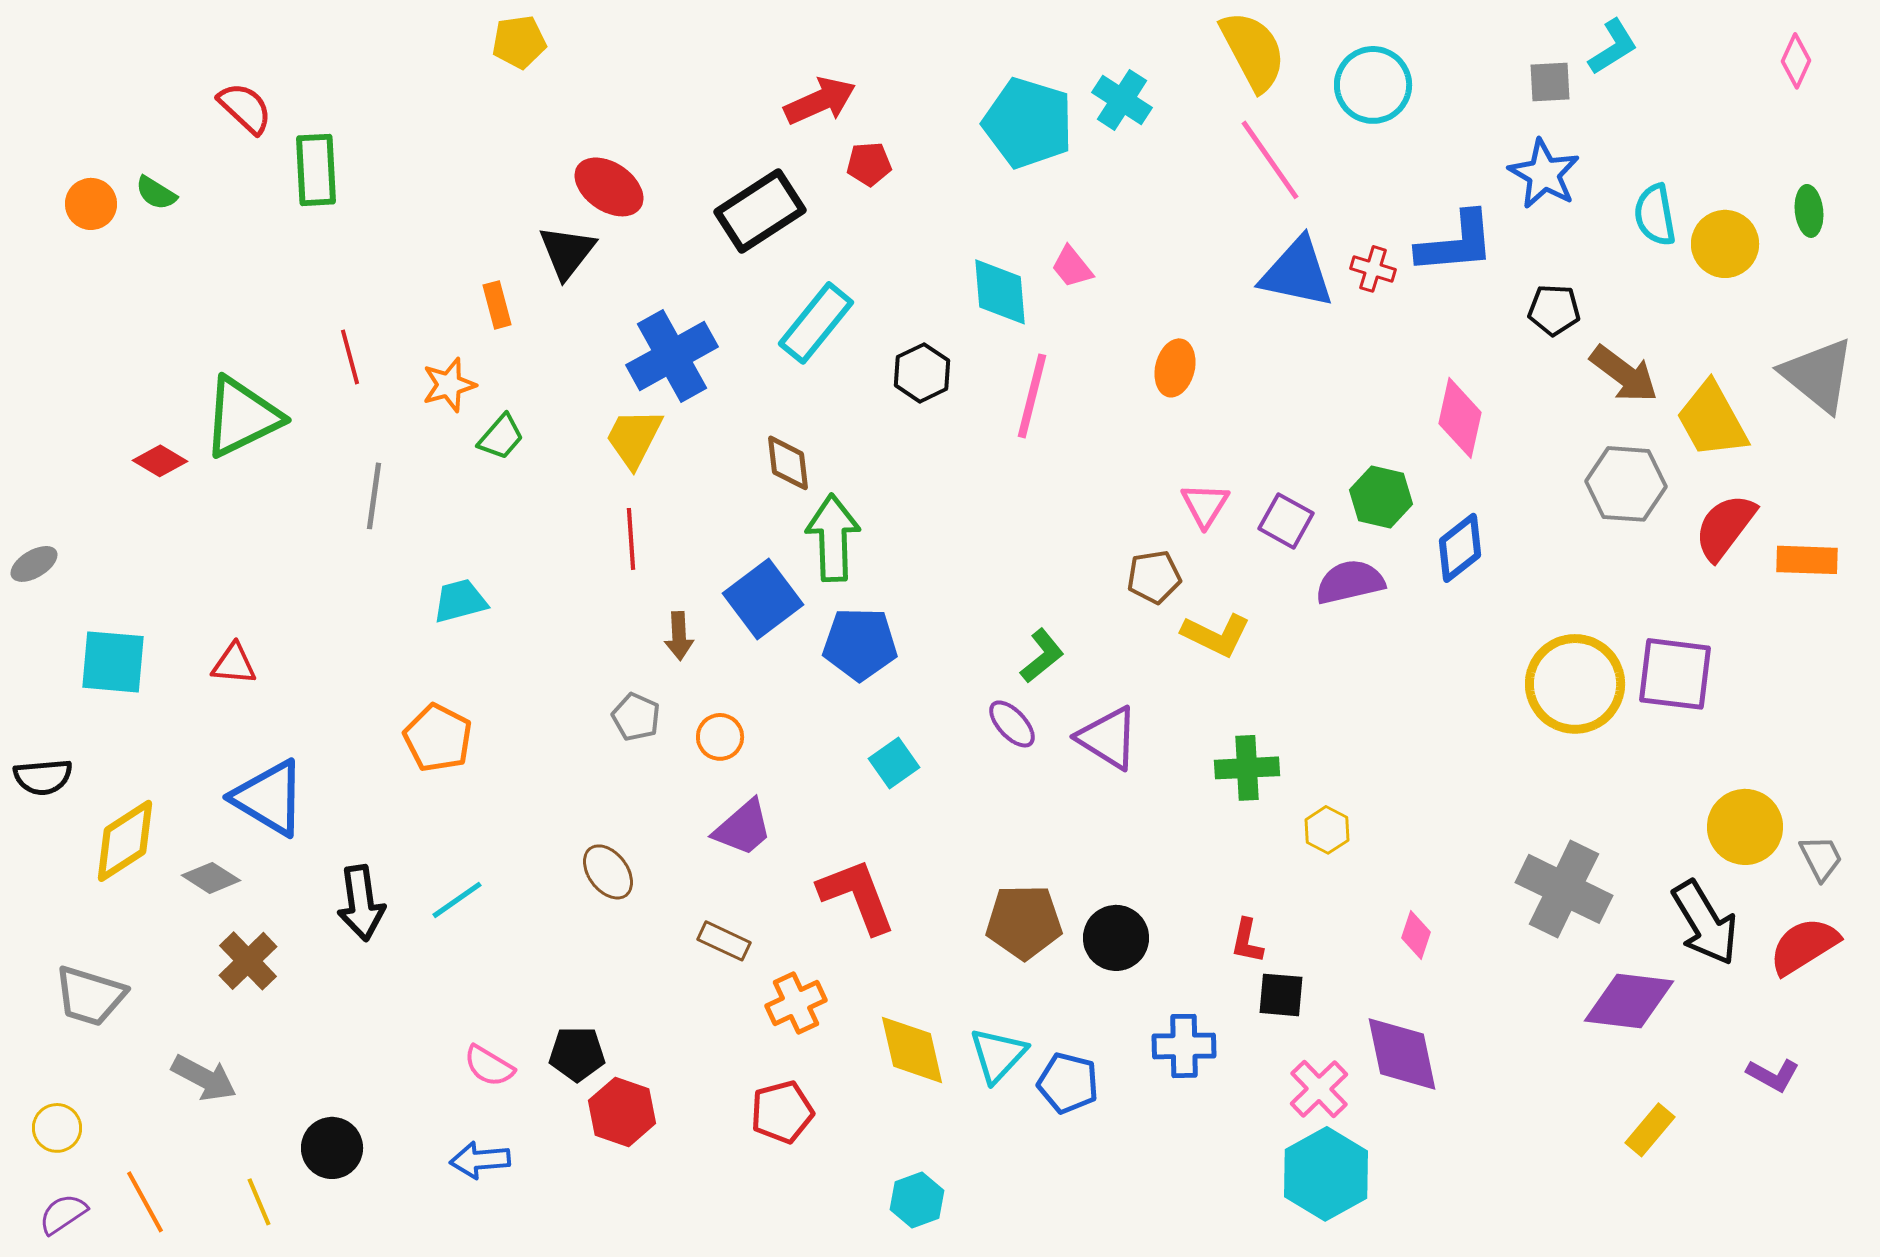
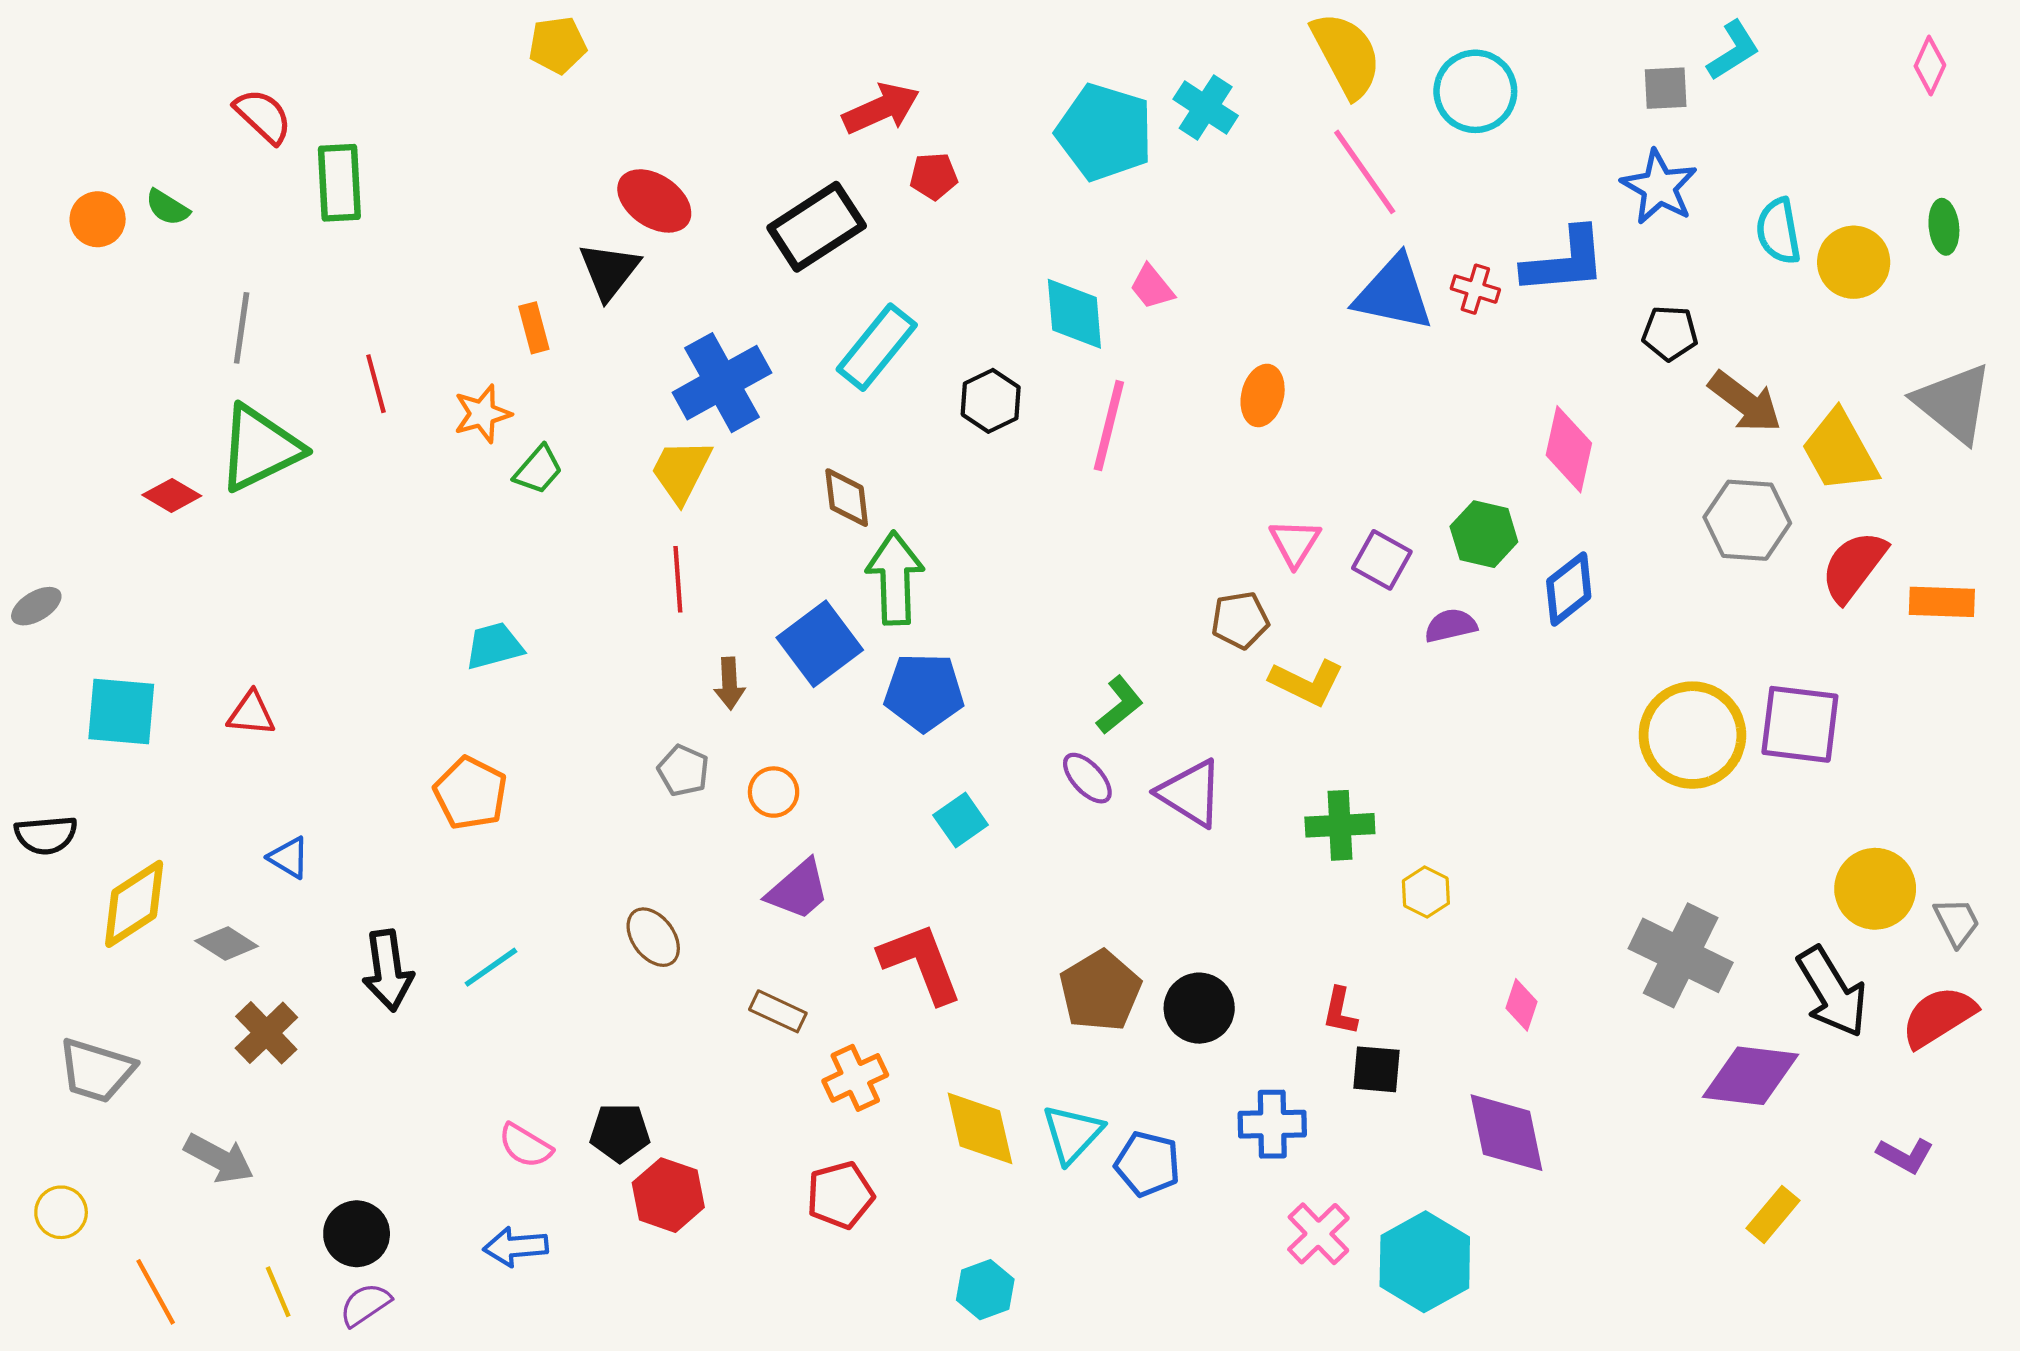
gray line: (374, 496) -> (242, 328), moved
purple semicircle: (1350, 582) -> (1451, 625), size x0.7
blue triangle: (269, 798) -> (289, 858), size x0.5
brown pentagon: (1024, 922) -> (1100, 991), turned -30
pink cross: (1319, 1089) -> (1318, 1234), moved
purple semicircle: (63, 1214) -> (365, 1305), moved

